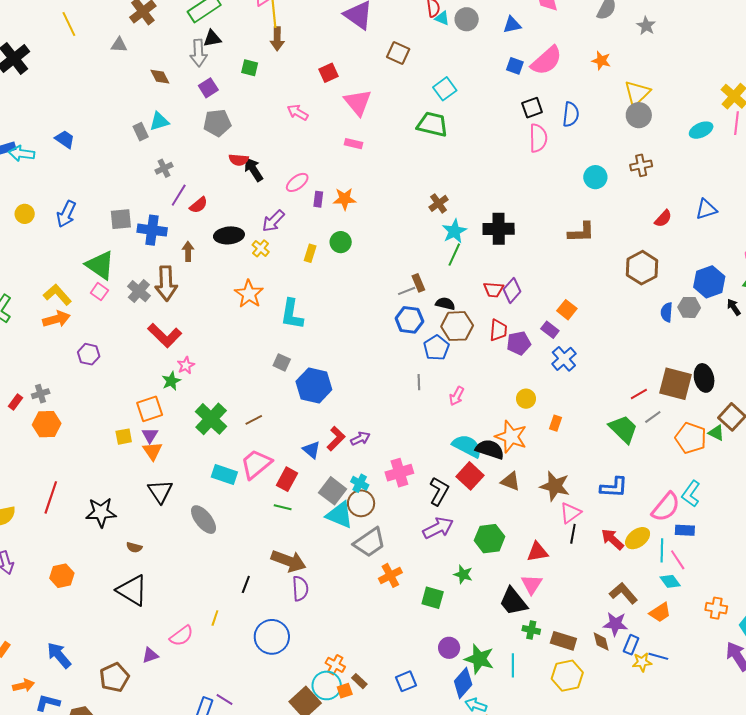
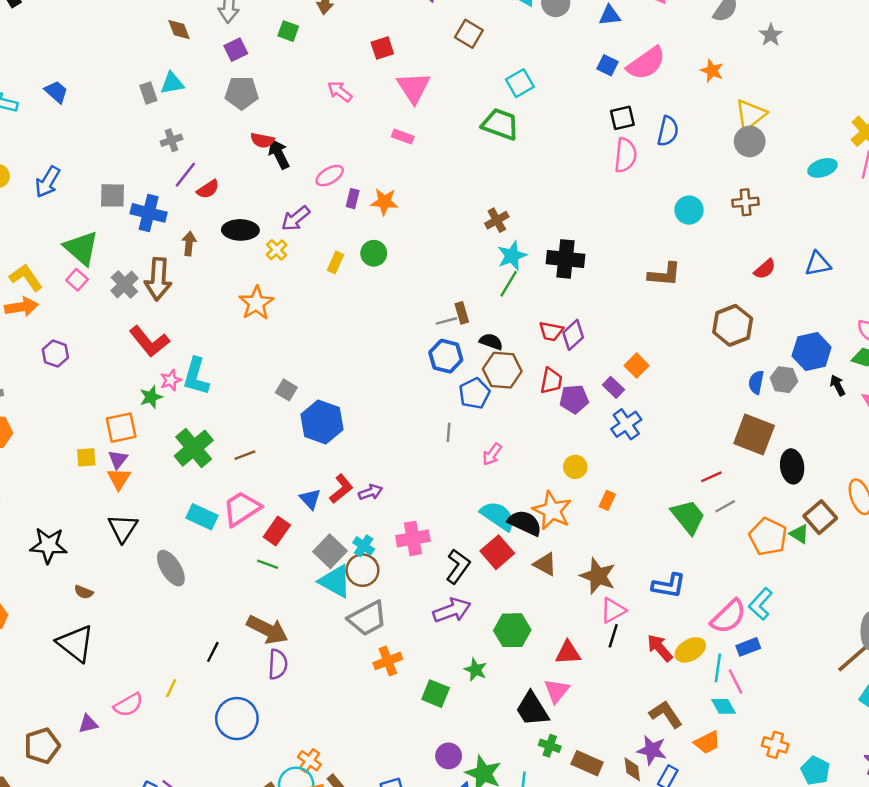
cyan L-shape: (292, 314) -> (196, 376), moved
brown square: (676, 384) -> (754, 435), moved
blue rectangle: (685, 530) -> (748, 647), turned -30

